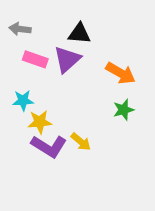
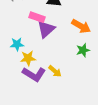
pink rectangle: (35, 59) -> (37, 17), moved
purple triangle: (67, 59) -> (46, 29), moved

